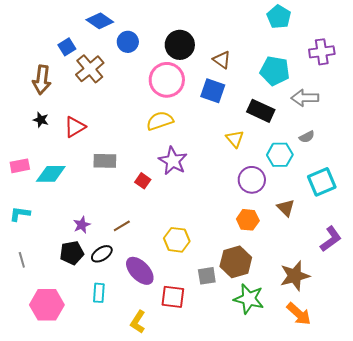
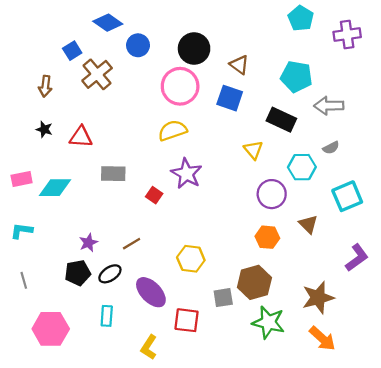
purple cross: (322, 52) -> (347, 34), moved
brown arrow: (42, 80) -> (45, 86), size x0.7
red triangle: (75, 127) -> (81, 137), turned 35

